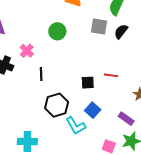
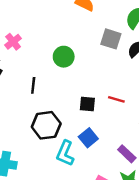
green circle: (57, 31) -> (64, 57), moved
pink cross: (27, 51) -> (13, 42), moved
cyan L-shape: (76, 126) -> (65, 153), turned 45

